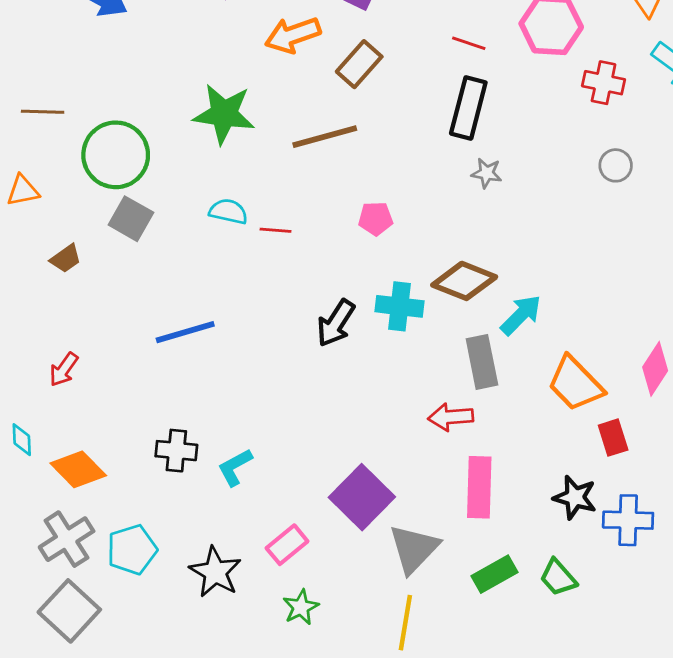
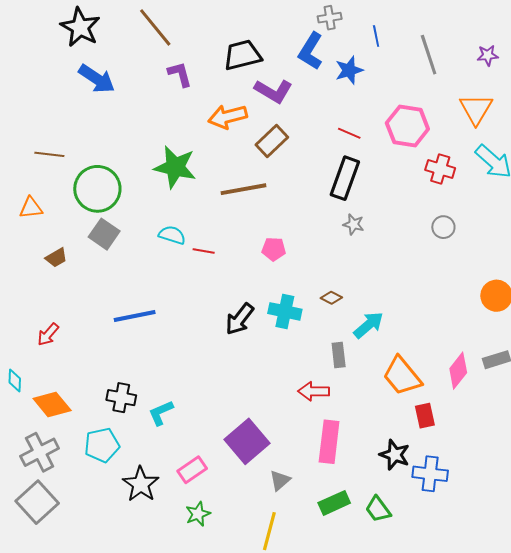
brown diamond: (464, 281) -> (331, 298), size x0.5
gray rectangle: (482, 362) -> (339, 355), size x0.7
gray triangle: (414, 549) -> (280, 480), size x0.6
cyan pentagon: (132, 550) -> (102, 445), moved

